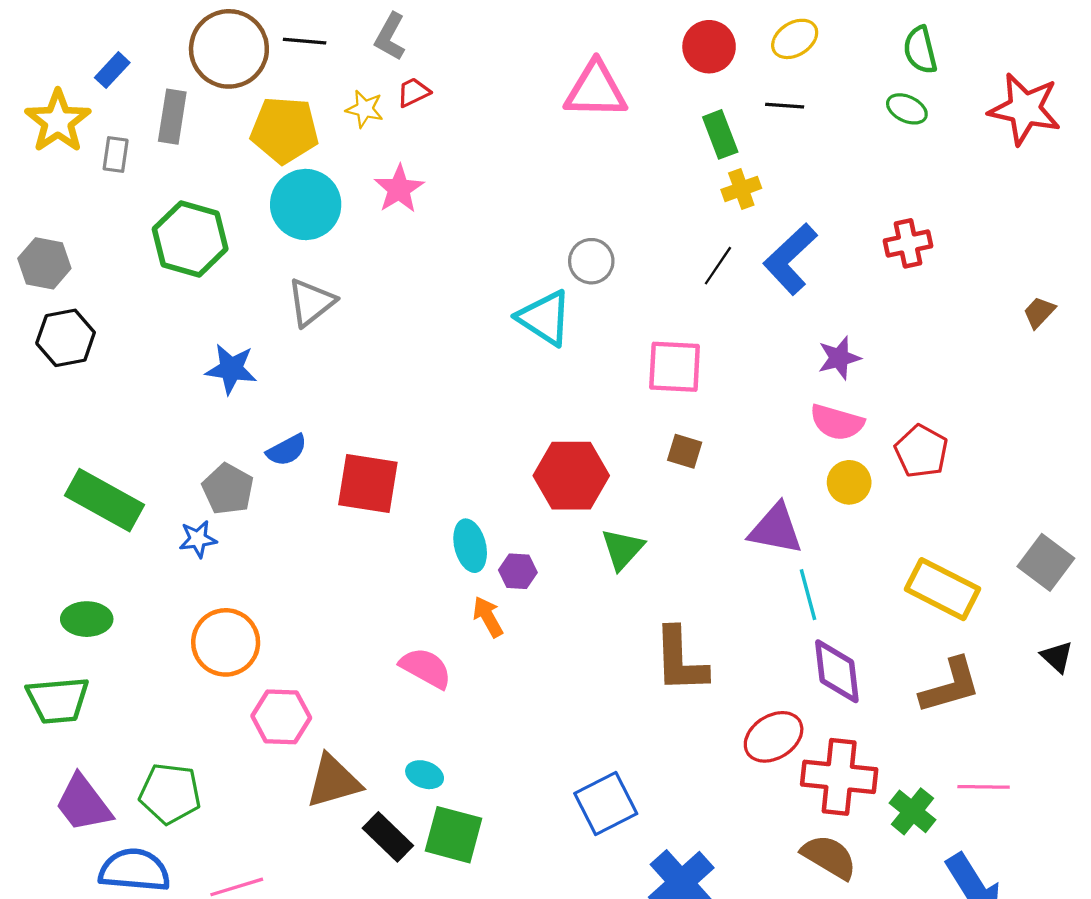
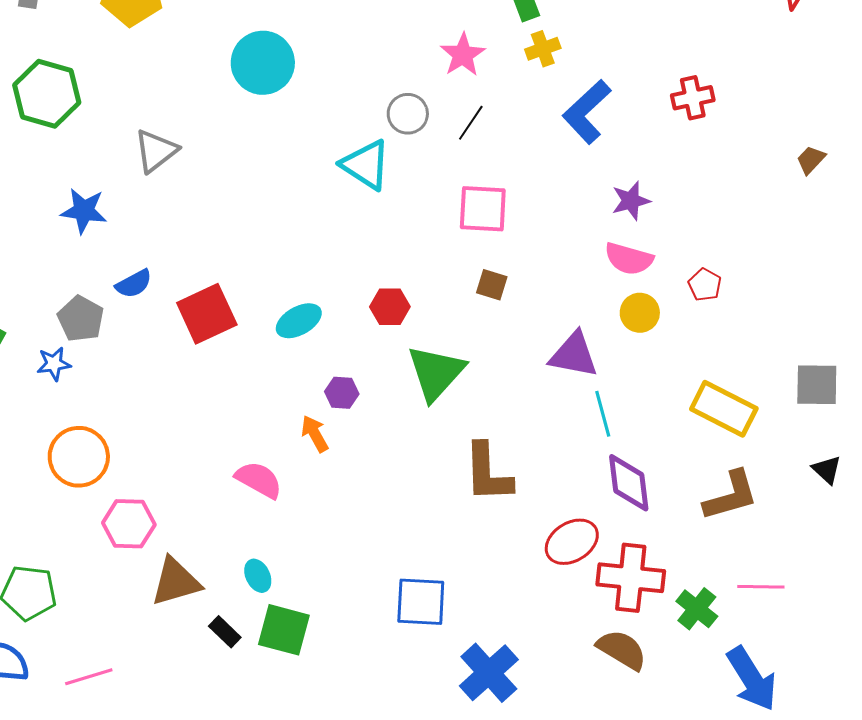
pink star: (399, 189) -> (463, 55), moved
cyan circle: (306, 205) -> (263, 63), moved
black line: (718, 266) -> (471, 123), moved
red pentagon: (921, 451) -> (705, 285), size x0.7
red hexagon: (571, 476) -> (390, 307), size x0.6
red square: (368, 483) -> (207, 314), turned -34
cyan ellipse: (470, 546) -> (299, 321), moved, turned 75
green triangle: (622, 549) -> (436, 373), size x1.5
gray square: (1046, 562) -> (817, 385), turned -36
cyan ellipse: (425, 775) -> (258, 576), turned 44
blue square: (606, 804) -> (421, 602), turned 30
black rectangle: (388, 837) -> (225, 632), size x0.7

